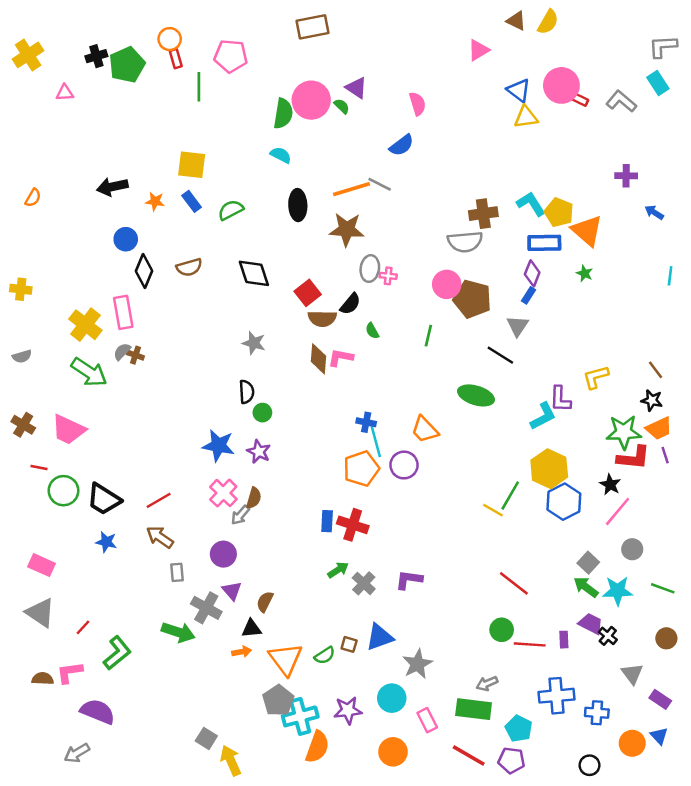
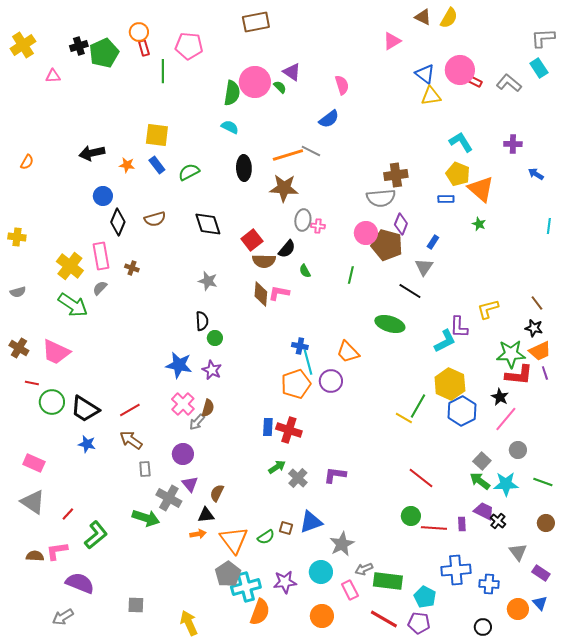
cyan L-shape: (531, 204) -> (461, 142), moved
blue rectangle: (544, 243) -> (446, 199), size x0.6
purple diamond: (532, 273) -> (401, 224), moved
brown cross: (135, 355) -> (132, 268), moved
gray arrow: (487, 683) -> (364, 569), moved
gray square: (206, 738) -> (136, 605), moved, turned -30

